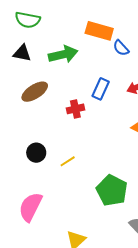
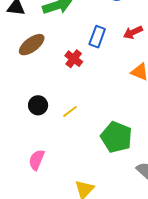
red cross: (75, 109) -> (74, 59), turned -36
pink semicircle: (31, 207) -> (37, 160), size x0.7

